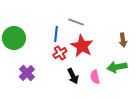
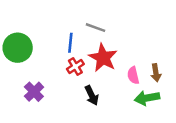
brown arrow: (123, 40) -> (156, 73), moved
green arrow: (117, 67) -> (147, 98), moved
pink semicircle: (95, 77) -> (133, 75), moved

